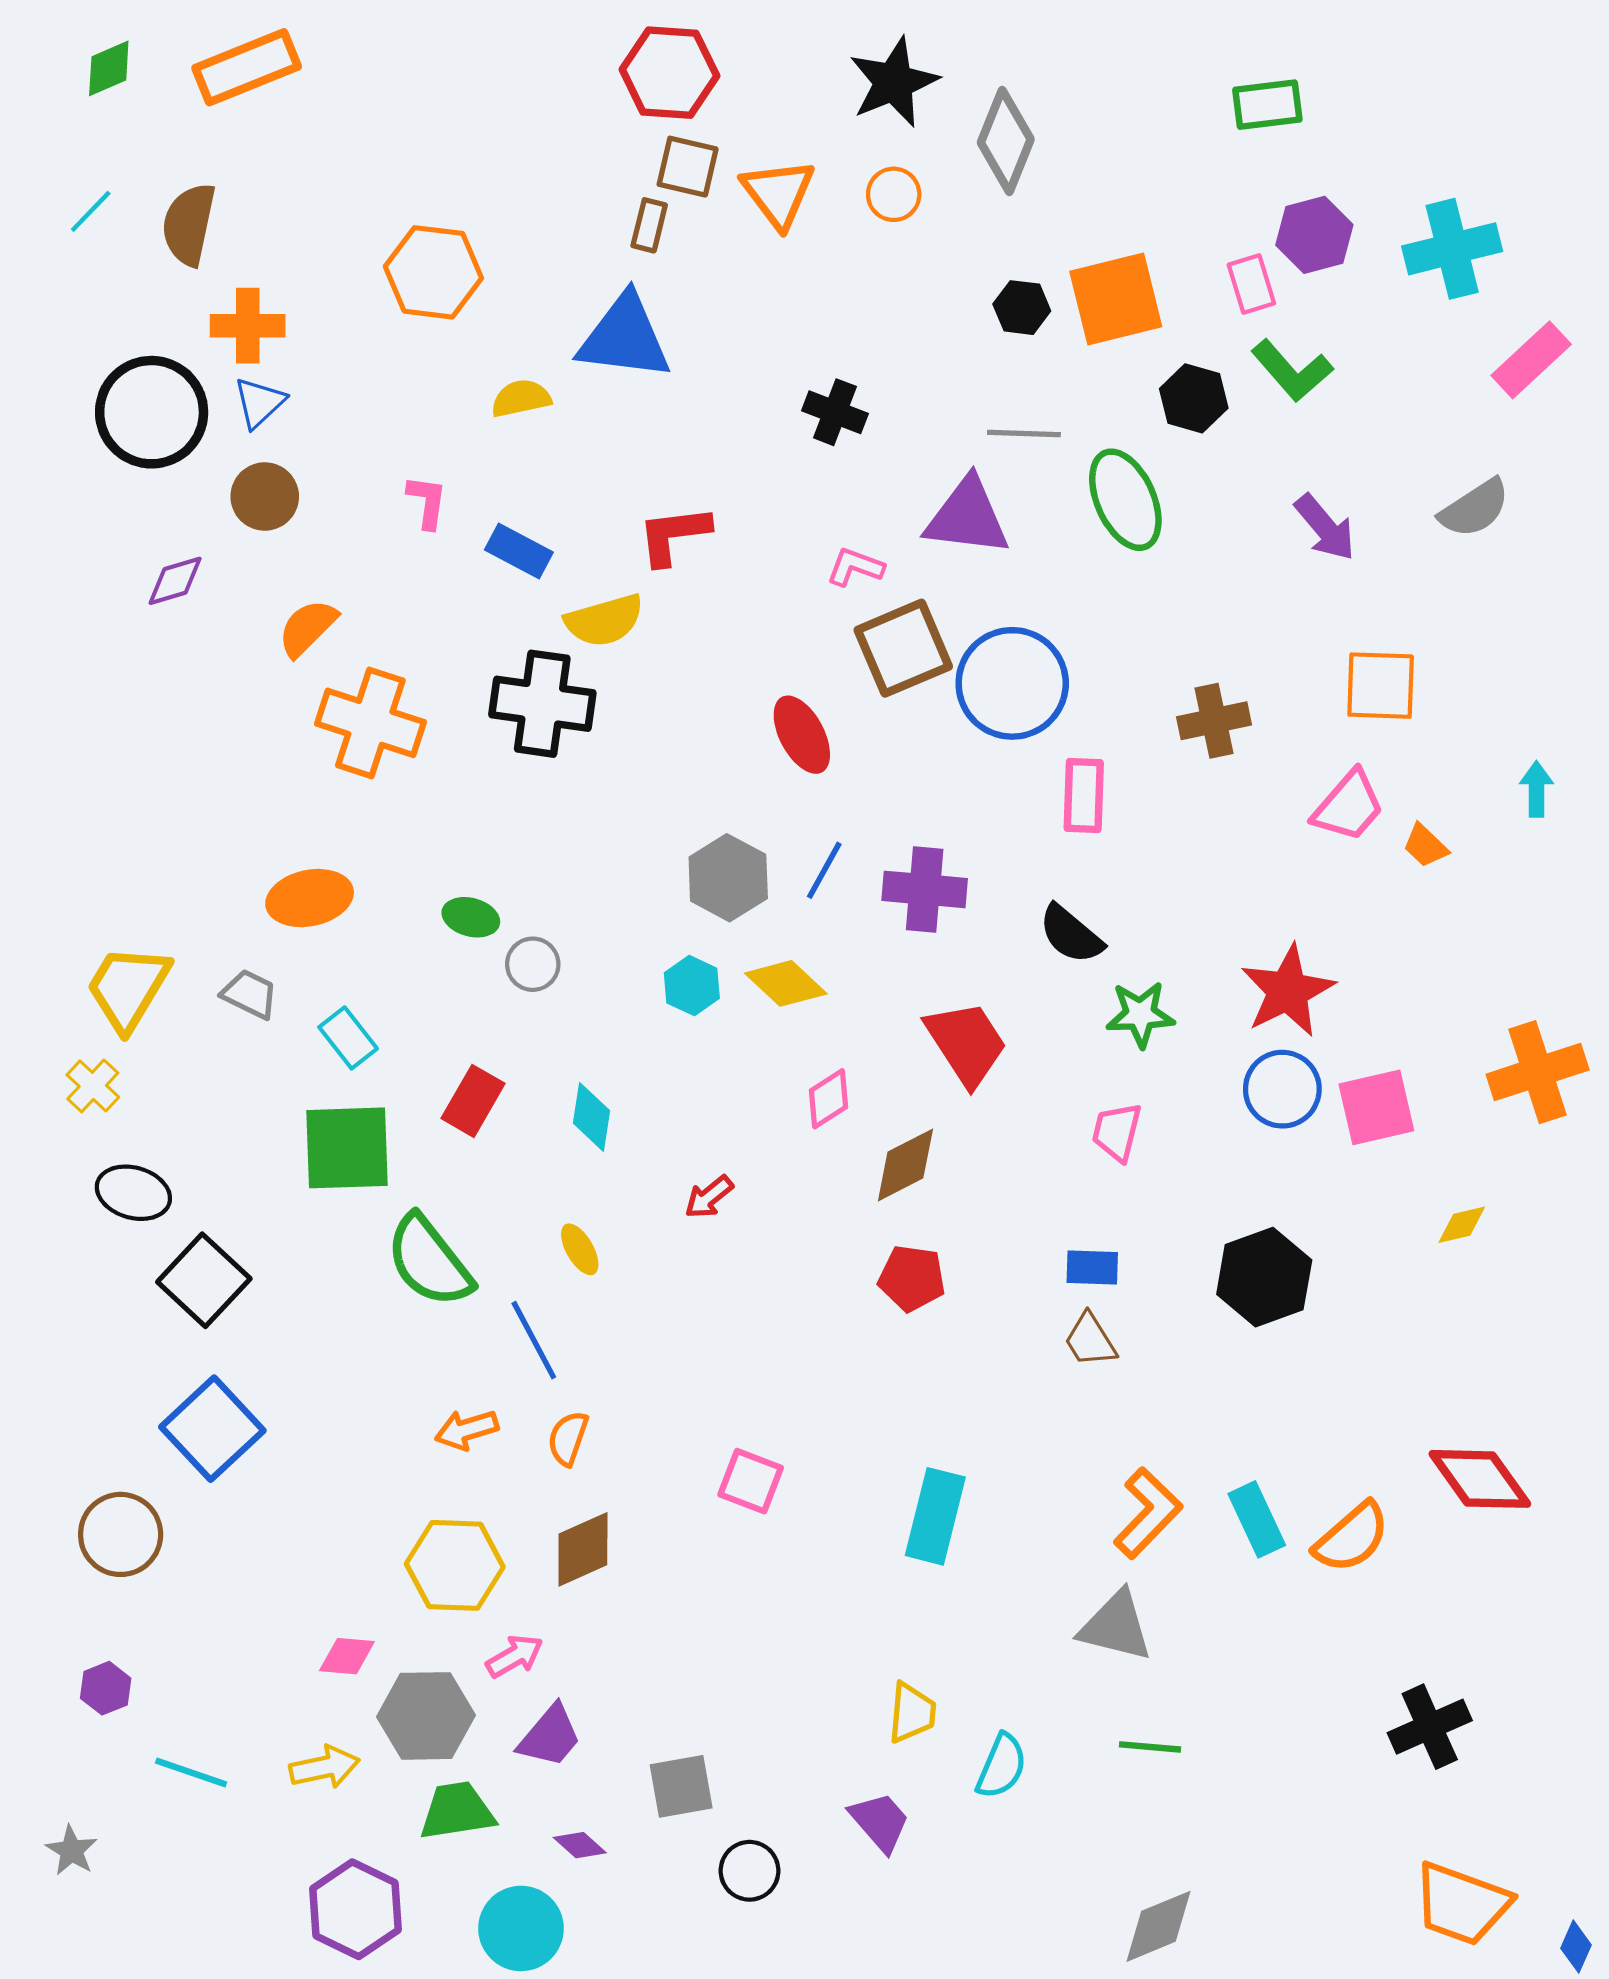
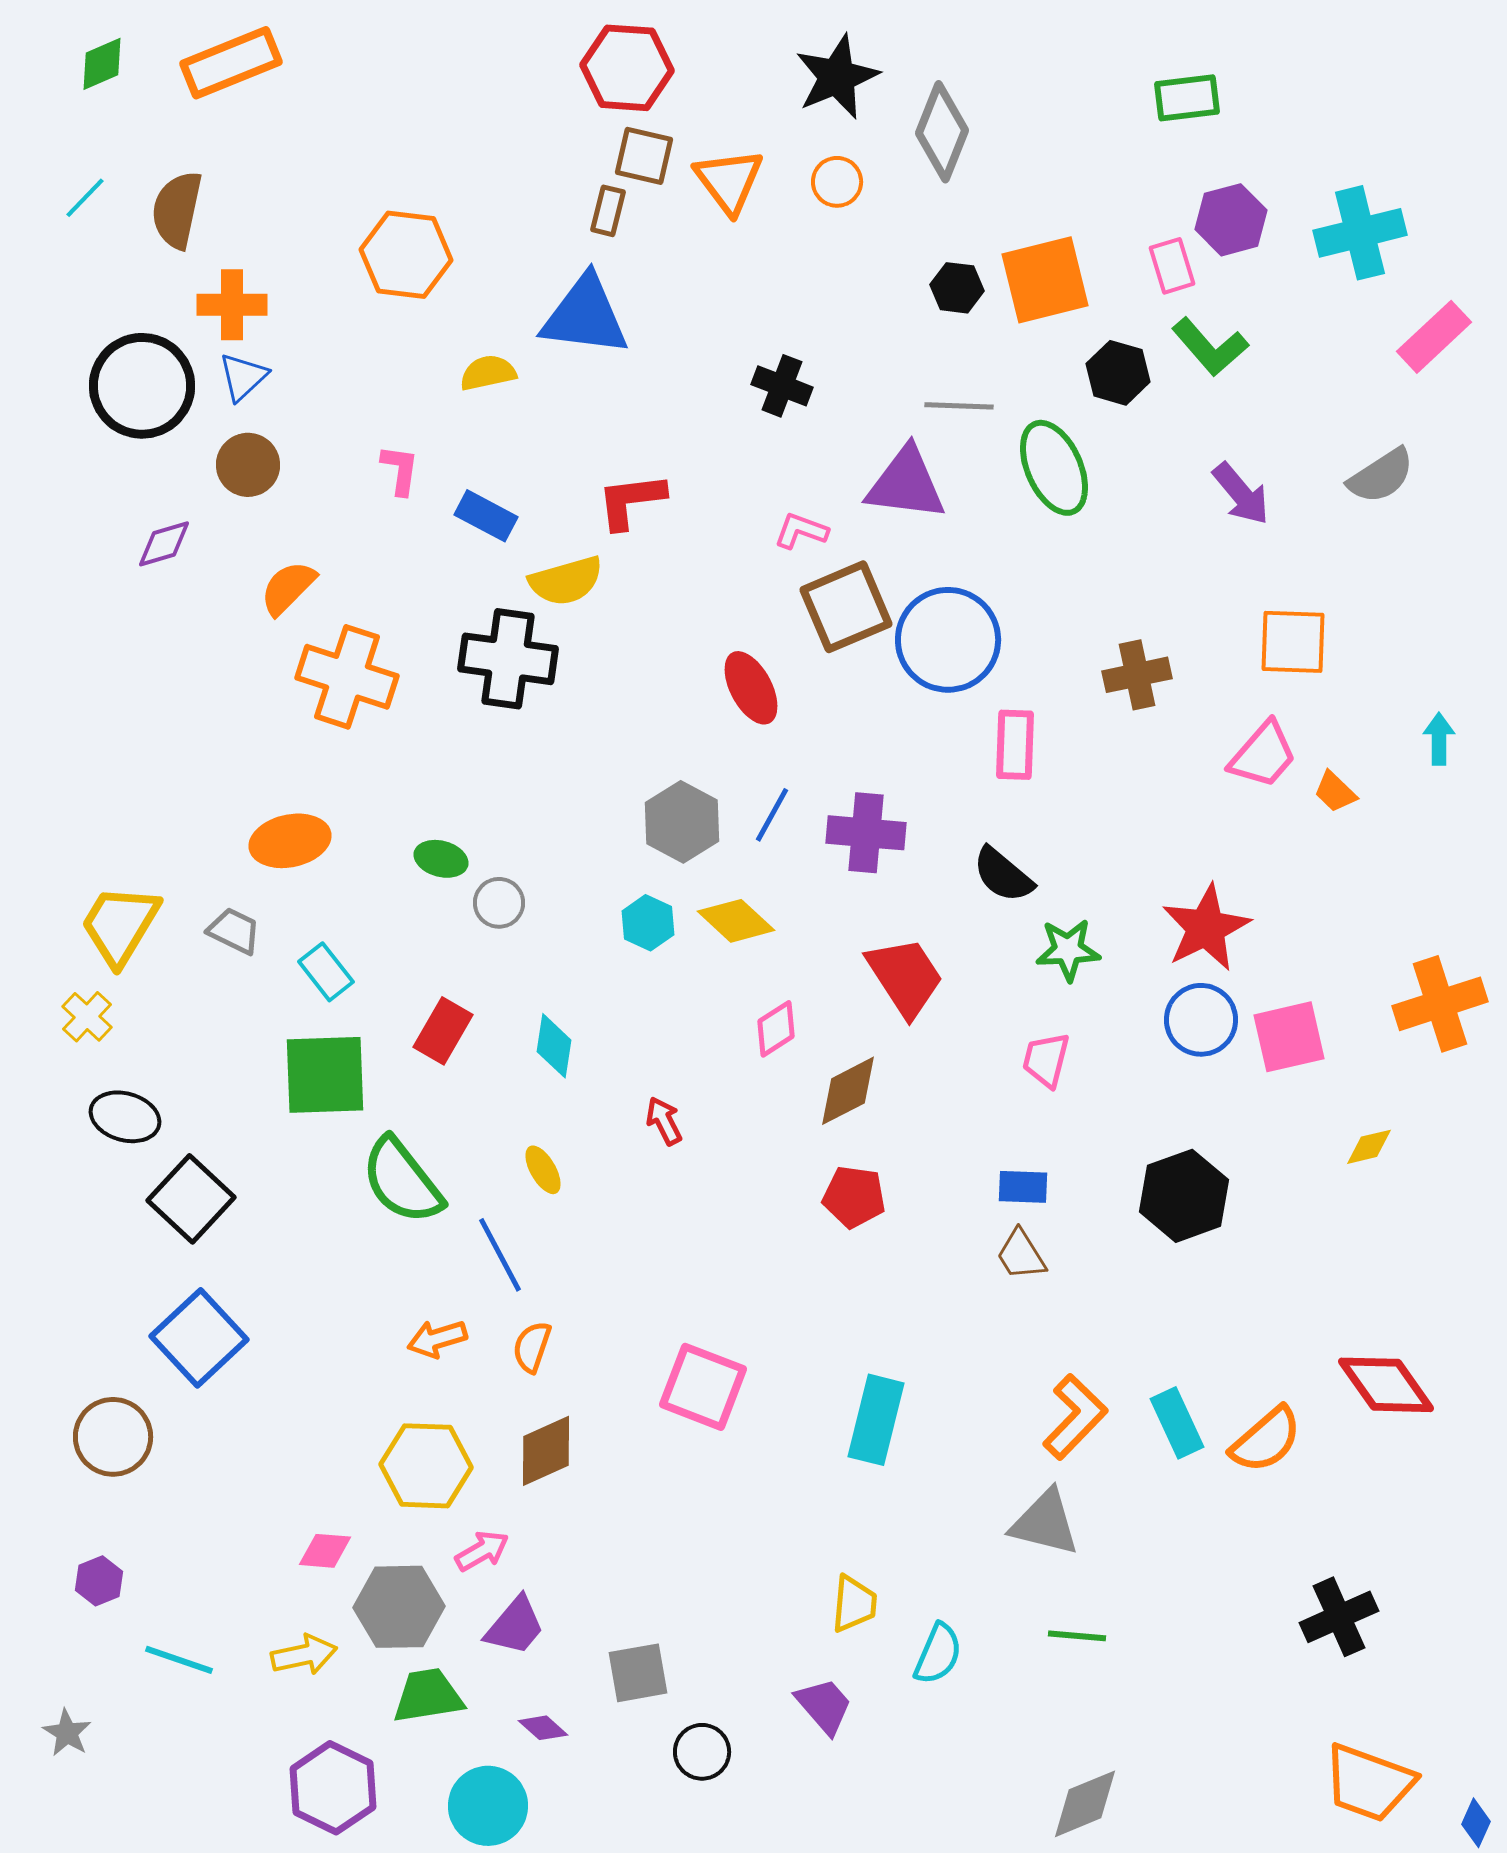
red arrow: (709, 1197) -> (664, 1121), turned 102
pink square: (751, 1481) -> (703, 1387), size x1.4

